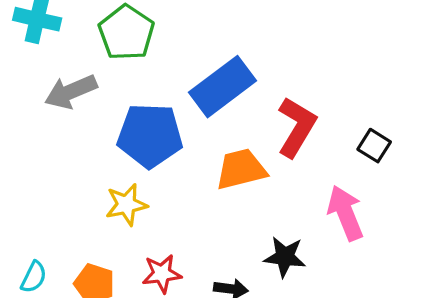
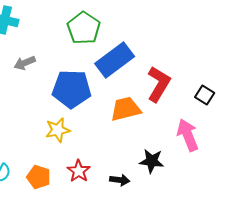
green pentagon: (126, 33) -> (84, 28), moved
gray arrow: (71, 92) -> (25, 63), size x0.7
red star: (162, 274) -> (79, 171), turned -30

